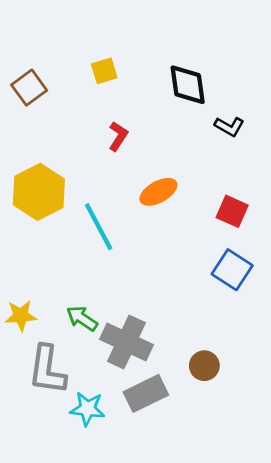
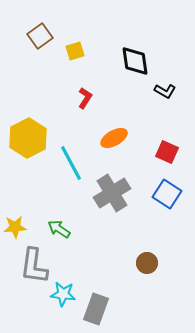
brown square: (29, 88) -> (40, 36), moved
gray cross: (126, 342) -> (112, 193), moved, turned 33
gray rectangle: (146, 393) -> (96, 309), moved, turned -44

